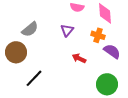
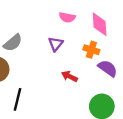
black line: (34, 78) -> (17, 99), turned -30

